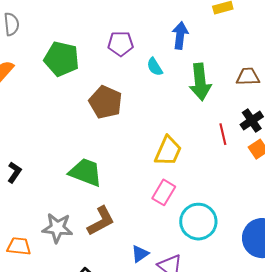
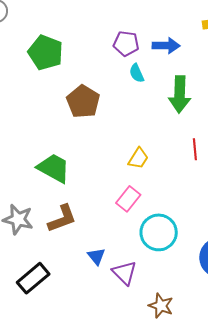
blue arrow: (180, 35) -> (166, 46), turned 76
purple pentagon: (121, 44) -> (126, 44), moved
yellow trapezoid: (168, 151) -> (138, 158), size x0.7
blue triangle: (140, 254) -> (96, 256), turned -42

